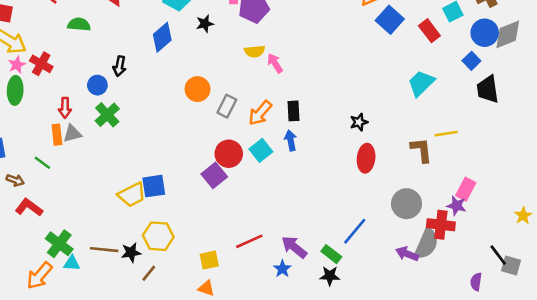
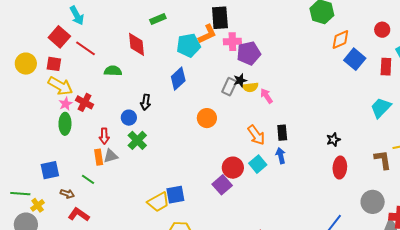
black star: (205, 24) -> (240, 80), moved
red rectangle: (429, 31) -> (386, 67), turned 42
gray rectangle: (227, 106) -> (229, 87), moved
orange arrow: (260, 113) -> (256, 135), turned -75

